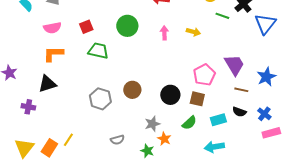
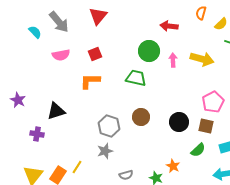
green circle: (127, 26) -> (149, 51), moved
yellow arrow: (193, 32) -> (202, 59), size x1.6
green trapezoid: (98, 51) -> (136, 78), moved
orange L-shape: (53, 54) -> (90, 81), moved
gray star: (152, 124) -> (105, 151), moved
gray semicircle: (117, 140) -> (126, 175), moved

